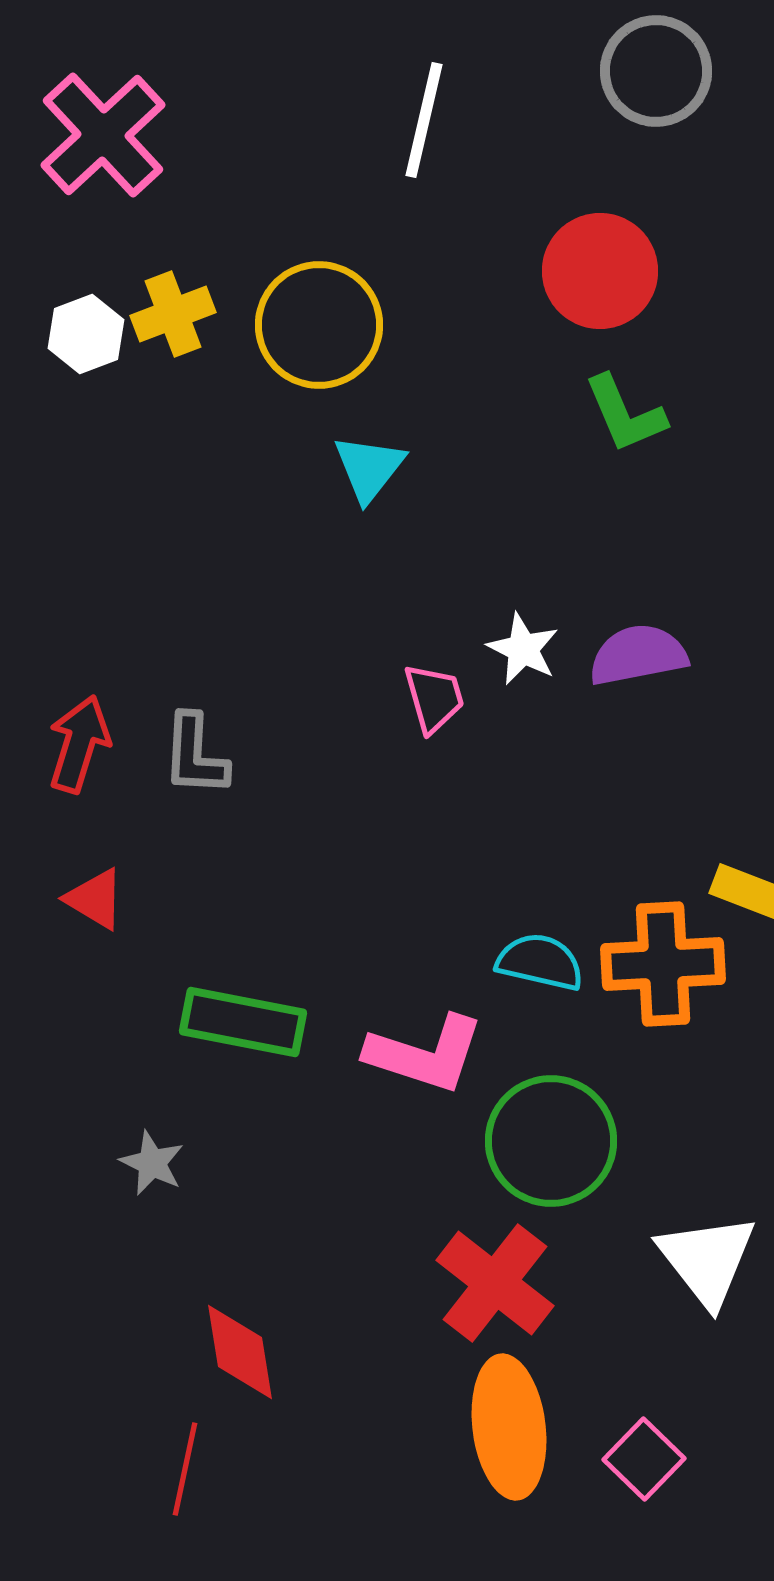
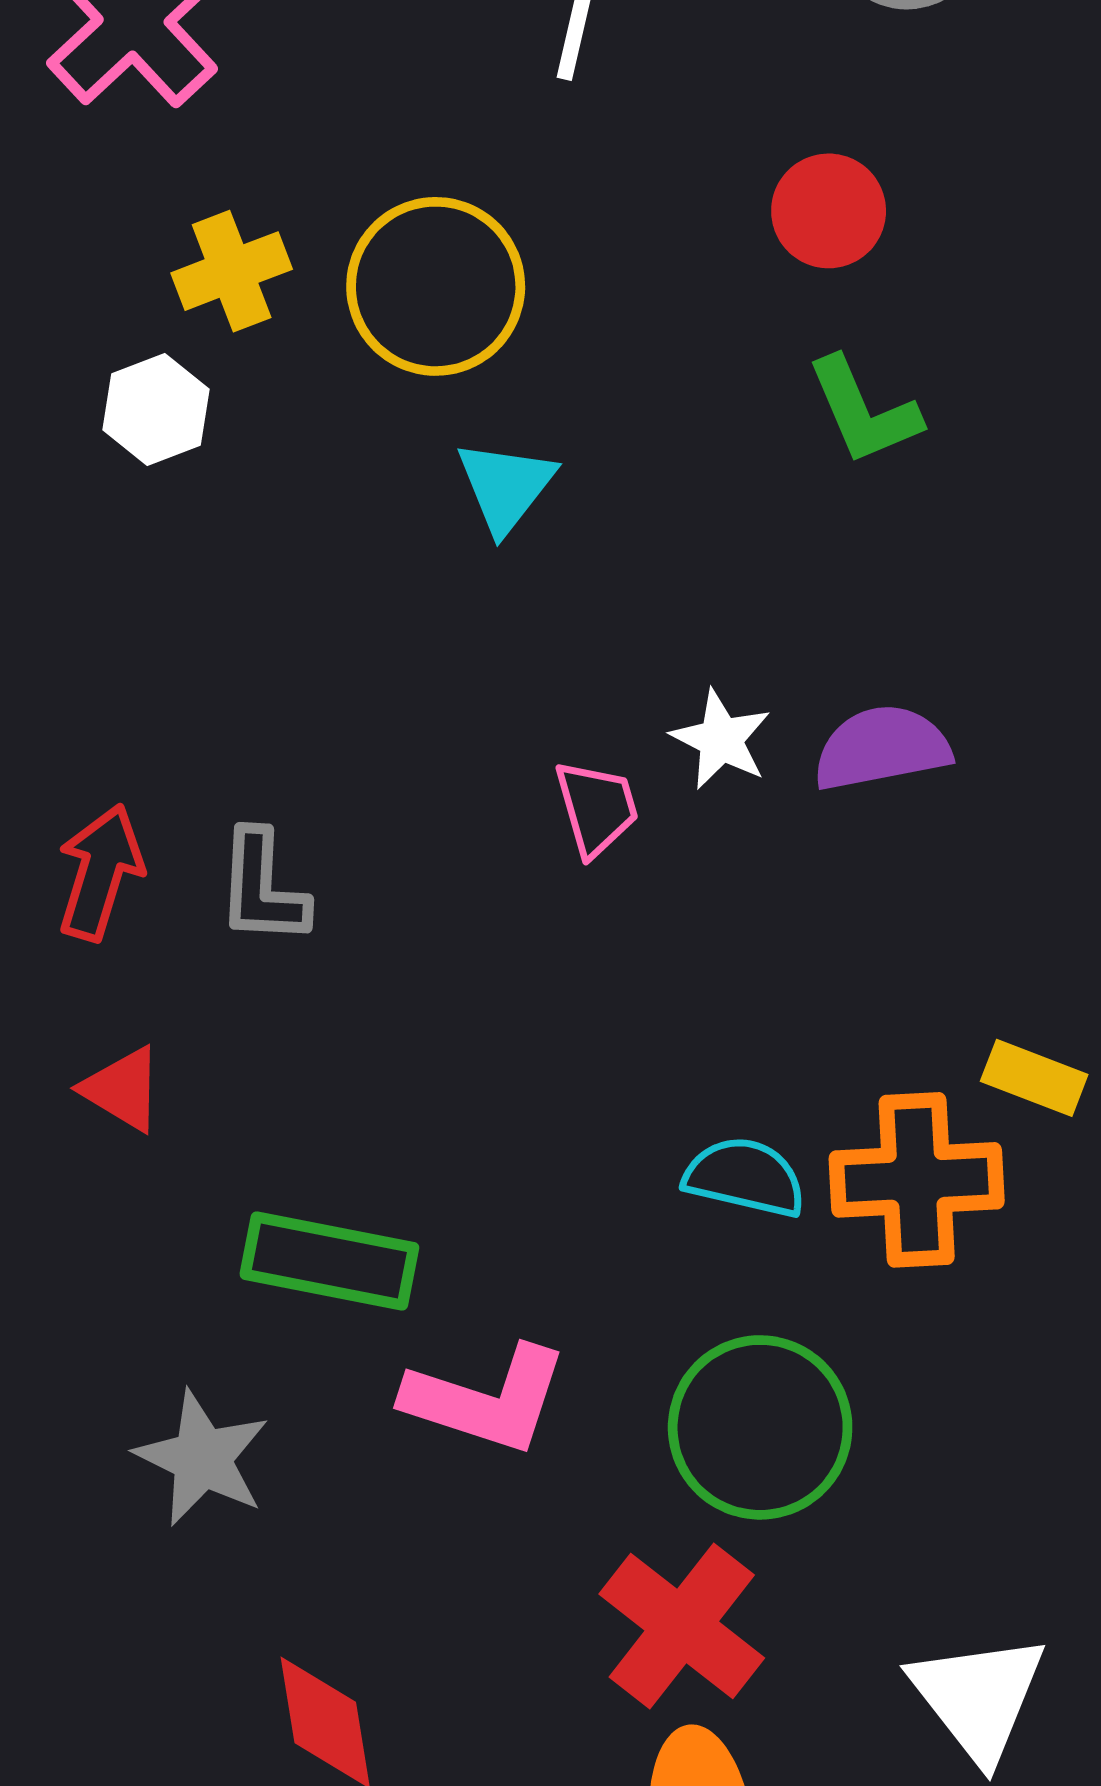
red circle: (600, 271) -> (829, 211), size x0.7
white hexagon: (86, 334) -> (156, 409), moved
pink L-shape: (425, 1054) -> (486, 1399), moved
gray star: (152, 1163) -> (202, 1458), size x1.5
white triangle: (707, 1260) -> (978, 1697), moved

